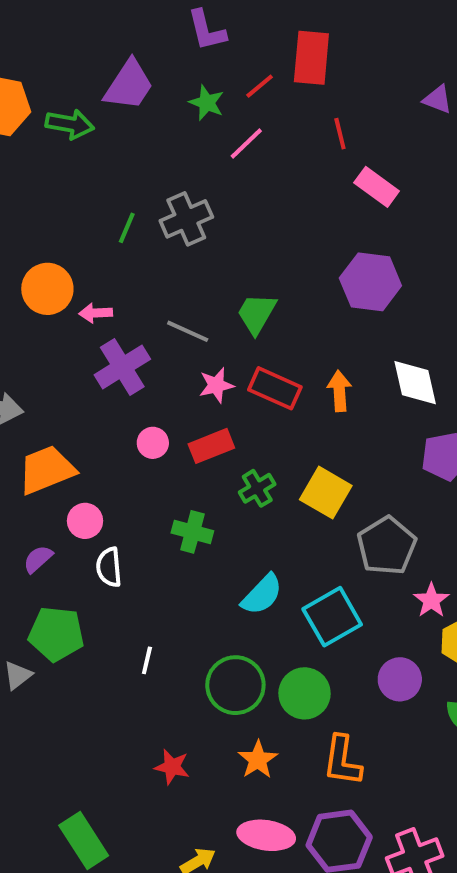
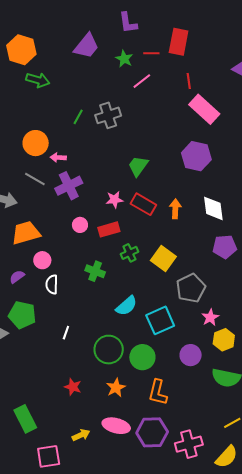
red line: (260, 86) -> (151, 53), turned 35
green arrow: (70, 124) -> (38, 80), moved
pink rectangle: (377, 187) -> (204, 109), size x1.4
gray line: (188, 331) -> (35, 179), moved

